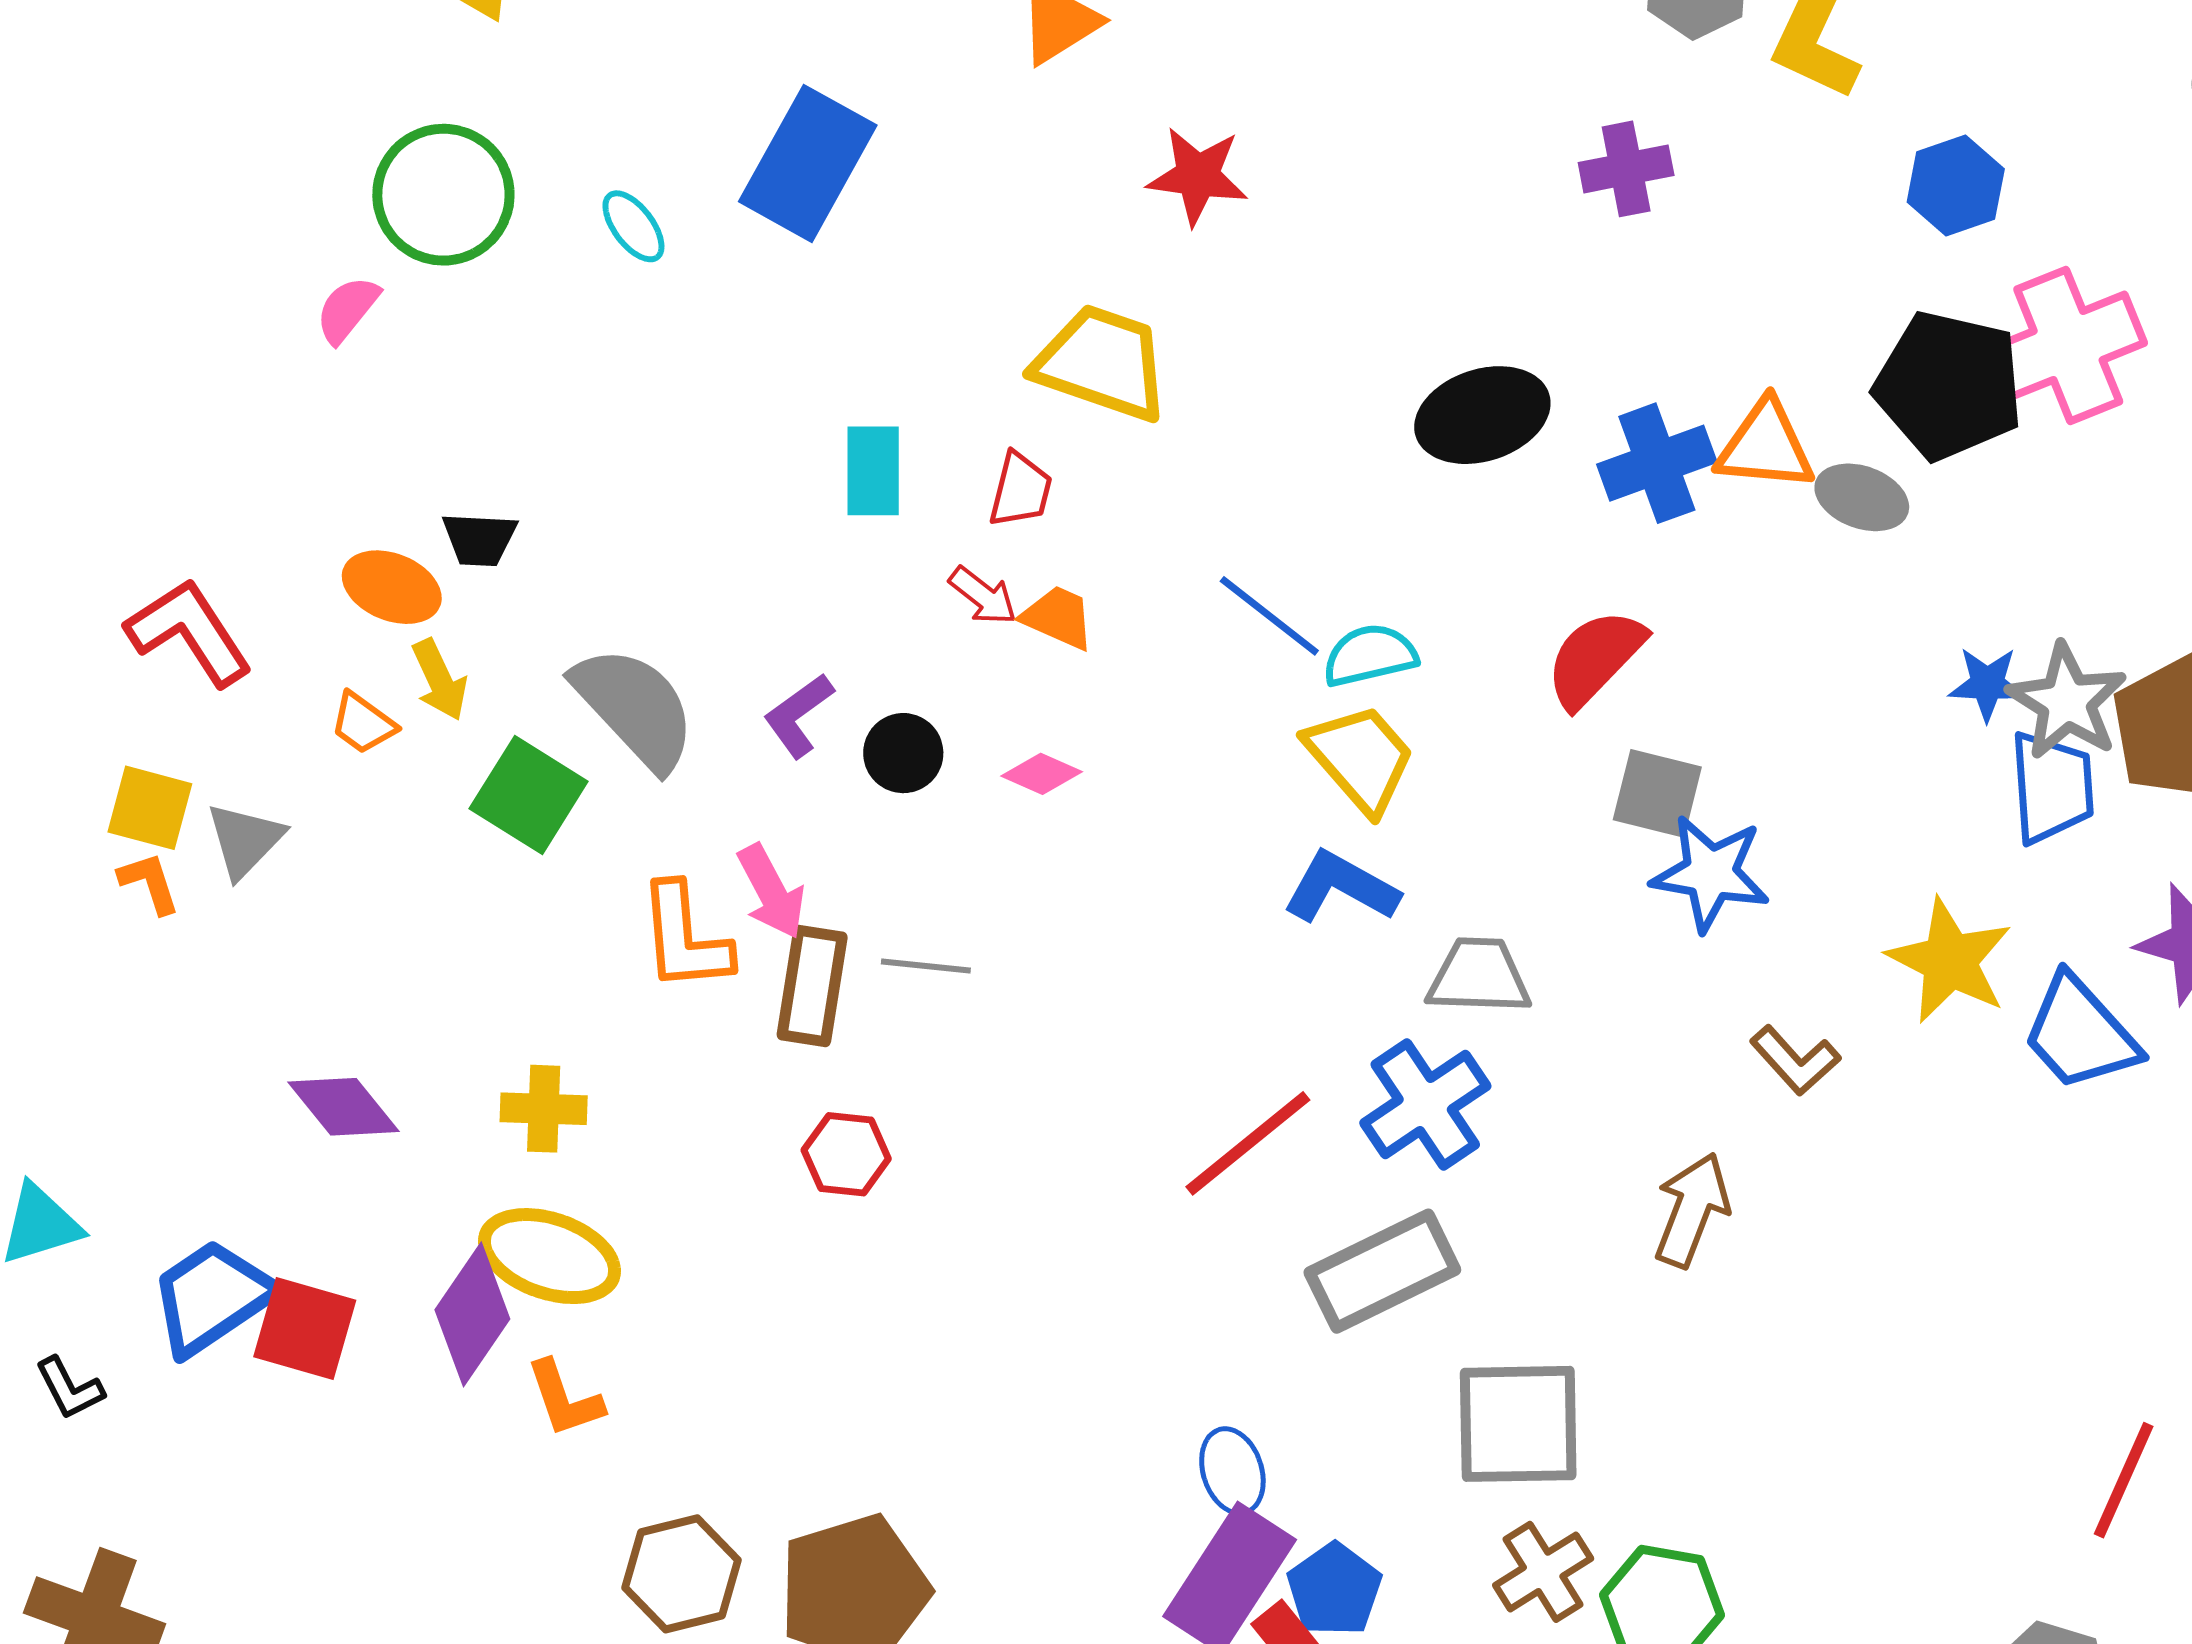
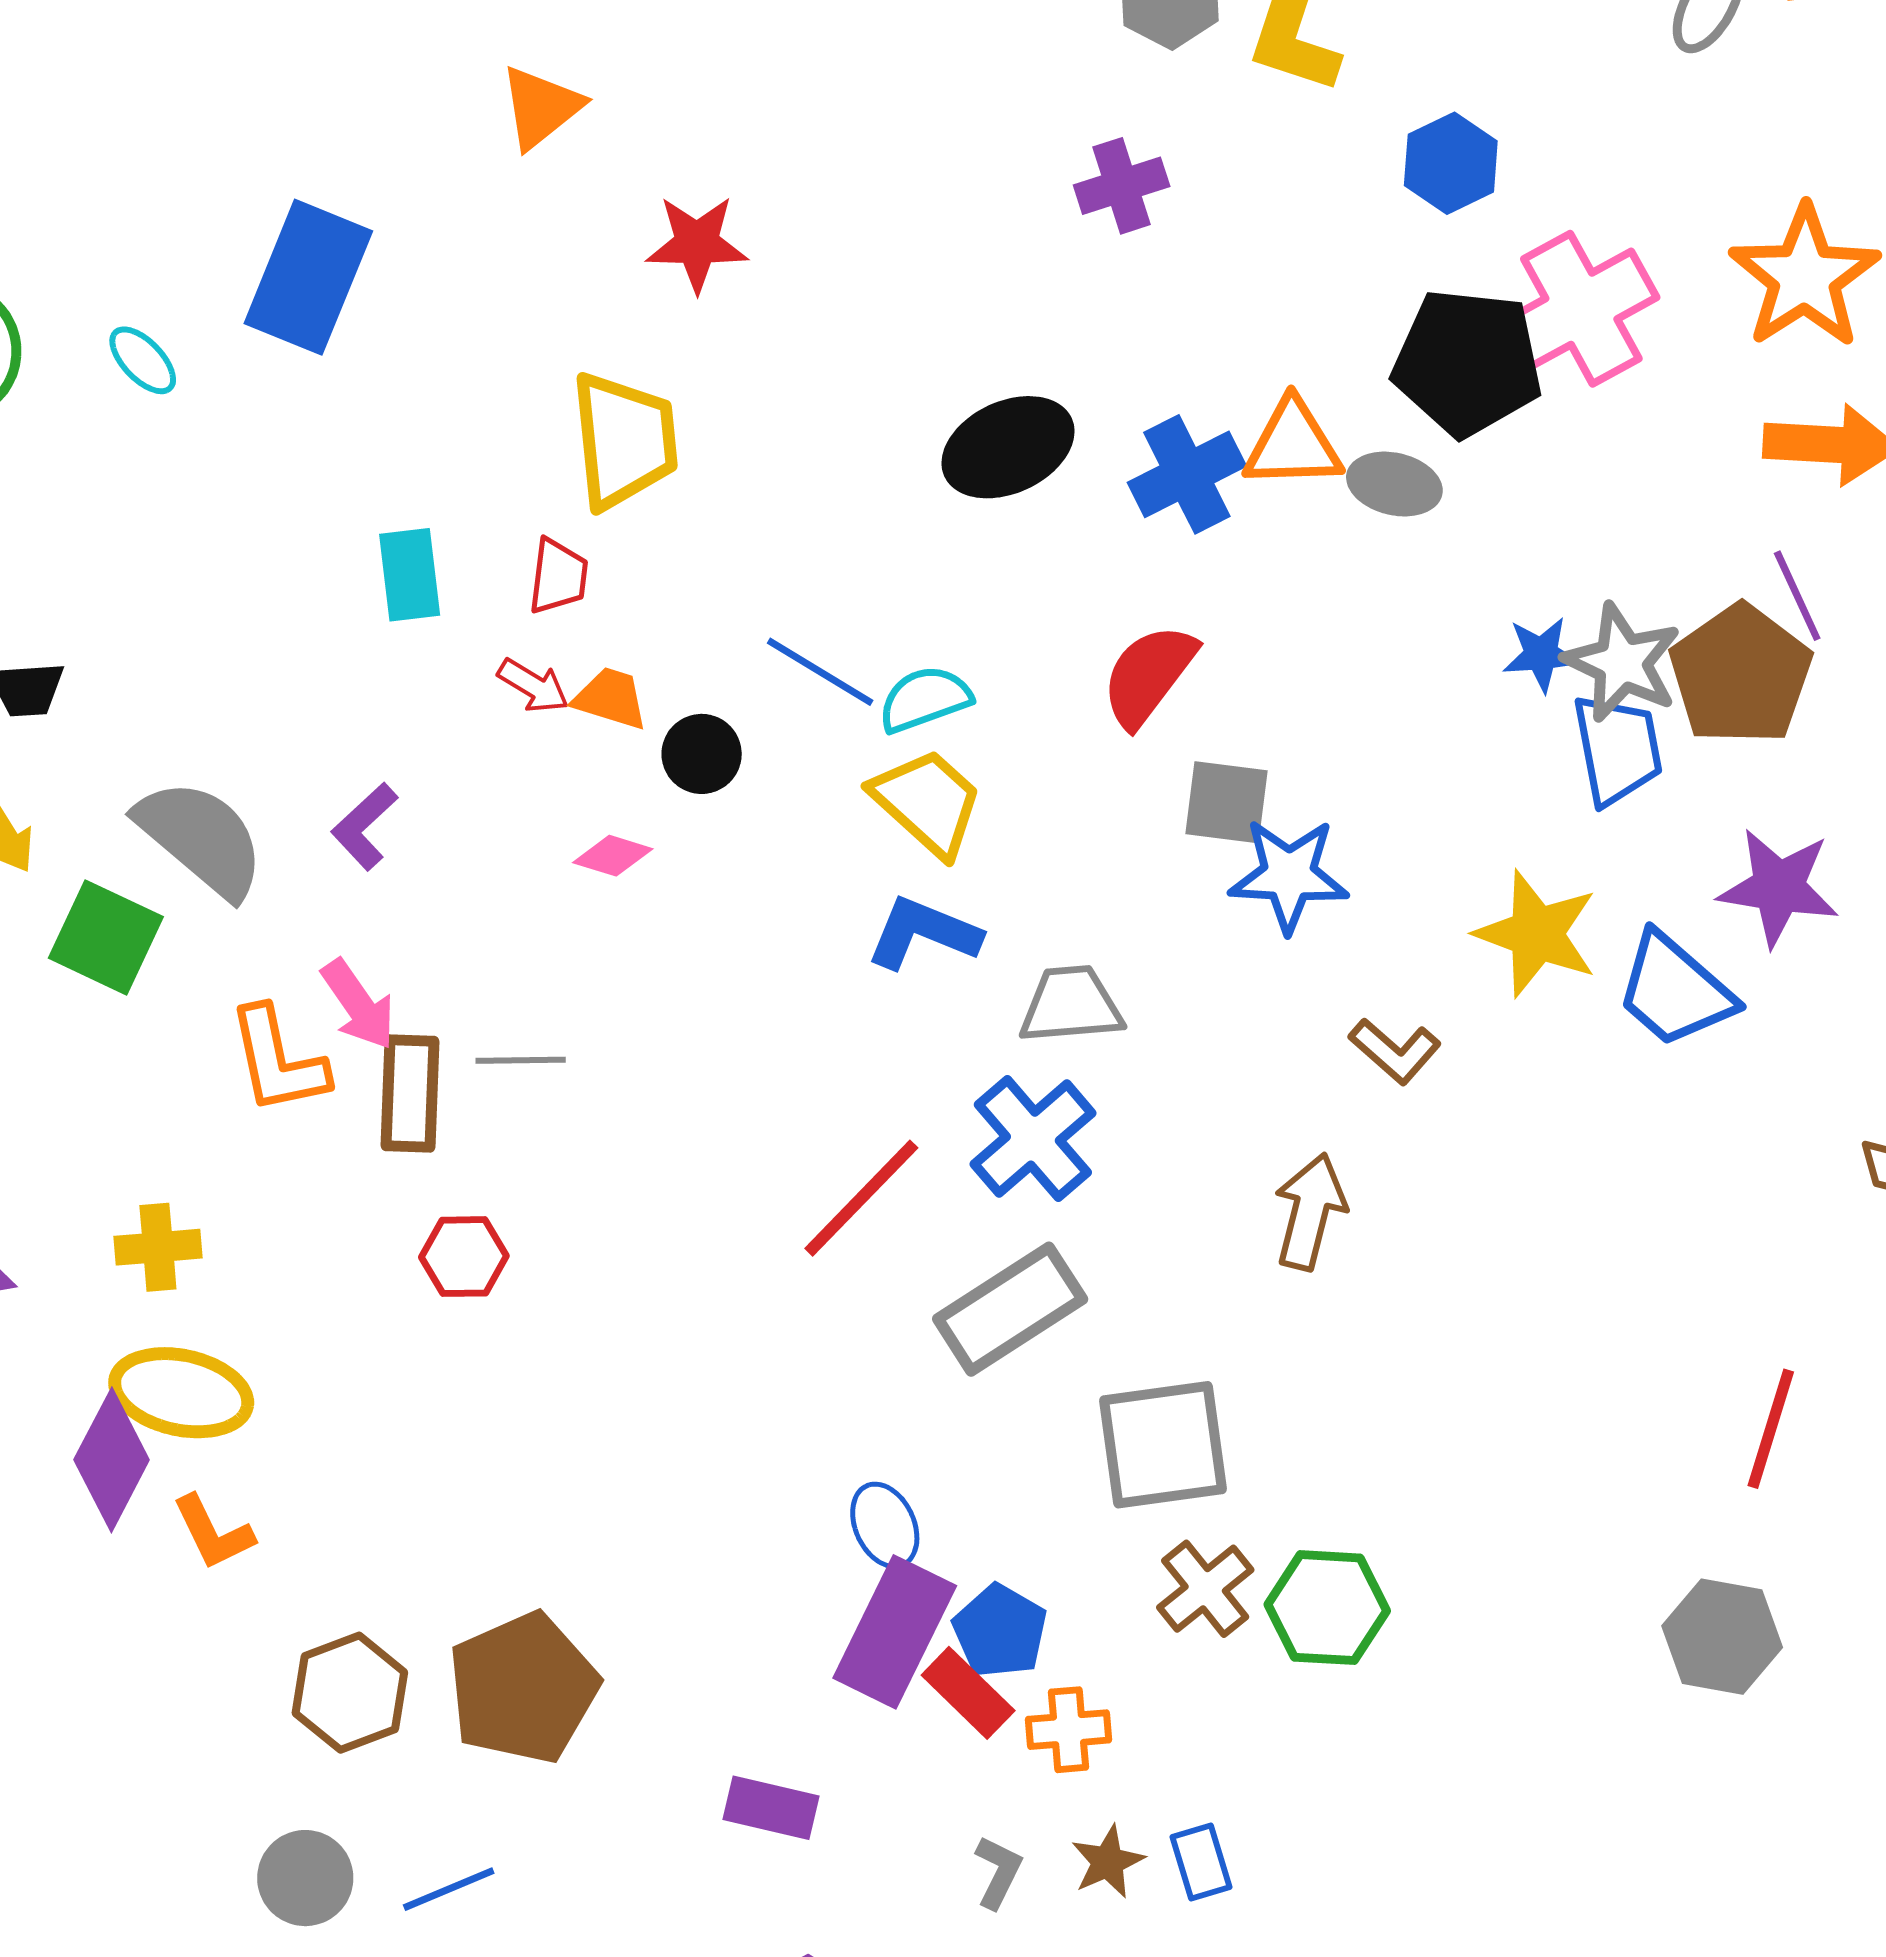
yellow trapezoid: (1102, 363) -> (624, 440), turned 72
black circle: (903, 753) -> (702, 754), moved

